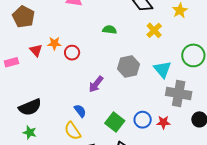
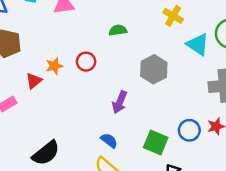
red triangle: (36, 50) -> (34, 81), turned 48
red circle: (72, 53) -> (86, 62), moved
cyan triangle: (162, 69) -> (198, 44), moved

